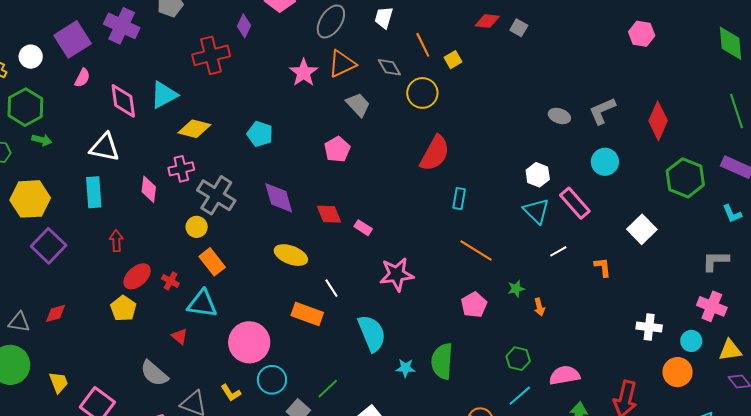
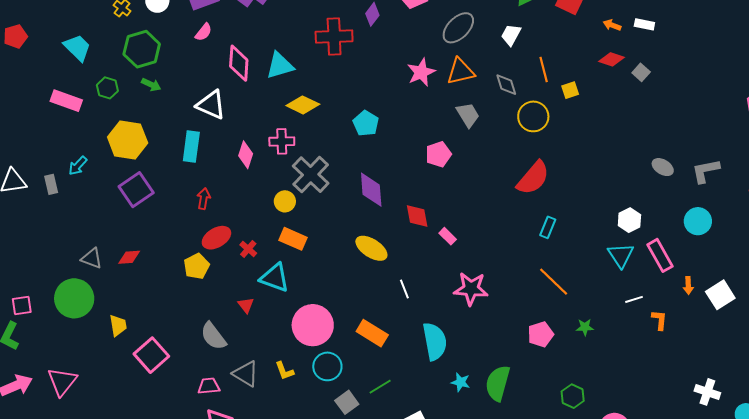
orange rectangle: (212, 262) -> (293, 239), turned -40
orange L-shape: (603, 267) -> (659, 320), moved
orange arrow: (539, 307) -> (688, 285), moved
orange rectangle: (307, 314) -> (372, 333), moved

